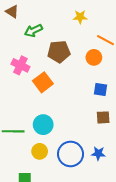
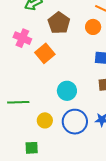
brown pentagon: (59, 52) -> (59, 23), turned -30
cyan circle: (43, 125) -> (67, 91), moved

